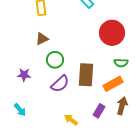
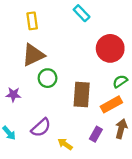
brown triangle: (42, 39) -> (33, 55), size x1.6
green semicircle: (121, 63) -> (120, 81), turned 144
purple semicircle: (60, 84) -> (41, 128), moved

